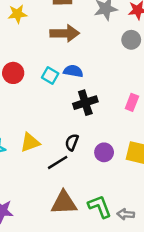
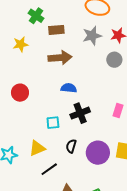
cyan square: (50, 75) -> (53, 123), moved, turned -32
purple circle: (104, 152) -> (98, 153), size x1.5
black line: (58, 162) -> (49, 169), moved

